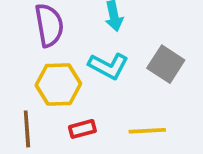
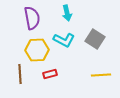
yellow line: (147, 131) -> (101, 75), moved

